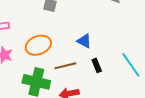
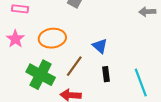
brown line: (65, 66) -> (74, 66), turned -55

